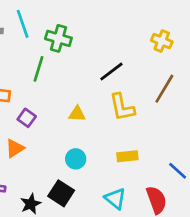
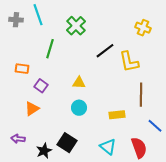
green cross: (58, 38) -> (76, 26), moved, turned 30
brown line: (164, 89) -> (141, 95), moved, turned -30
yellow L-shape: (122, 107) -> (129, 62), moved
cyan circle: (76, 159) -> (79, 108), moved

